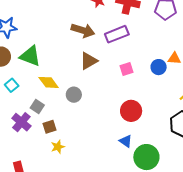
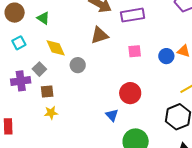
green triangle: (30, 56) -> (43, 18), size x0.6
purple cross: (21, 122) -> (21, 81), turned 30
blue triangle: (126, 141) -> (112, 115), moved

